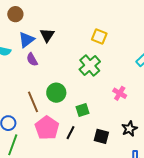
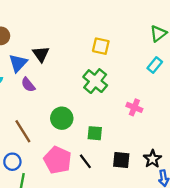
brown line: (33, 102) -> (23, 131), moved
green square: (82, 110) -> (95, 133), turned 32
black star: (129, 129) -> (152, 159), moved
black line: (71, 133) -> (85, 161), turned -56

